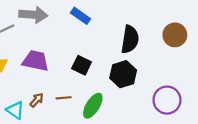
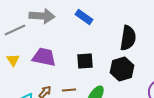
black square: (82, 65) -> (85, 61), turned -30

